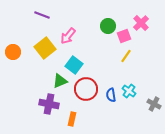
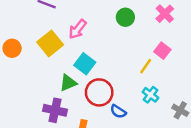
pink square: (124, 36) -> (162, 51), moved, turned -32
yellow line: (126, 56) -> (146, 66), moved
blue semicircle: (111, 95) -> (118, 111), moved, turned -48

